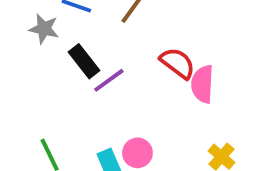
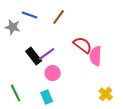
black rectangle: (84, 61) -> (34, 56), moved
pink circle: (137, 153) -> (53, 73), moved

